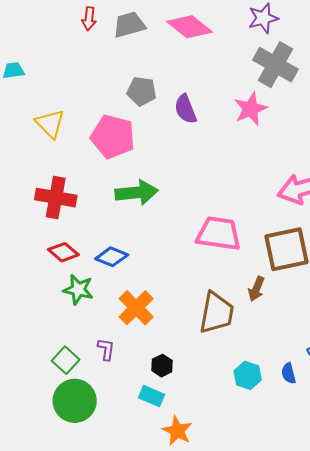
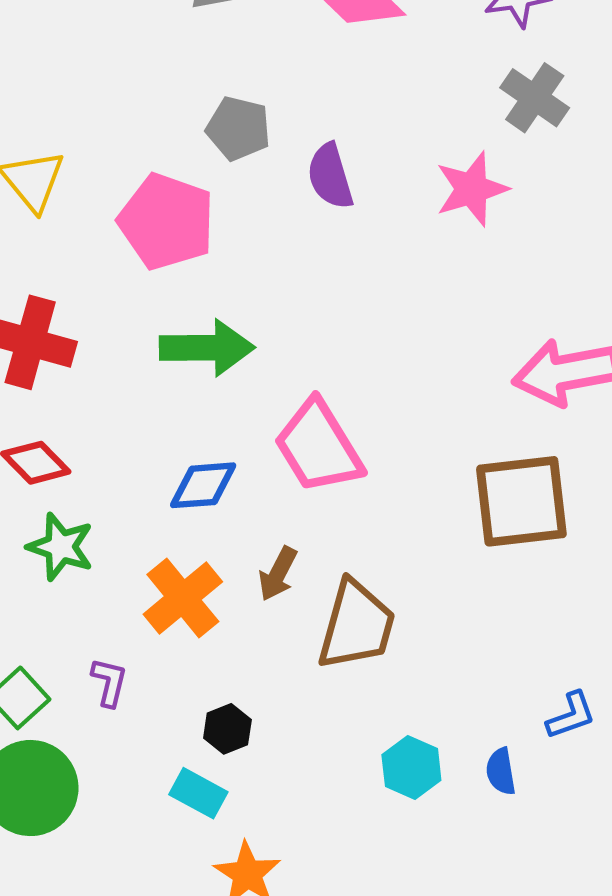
gray cross: (275, 65) -> (535, 98), size x0.7
pink trapezoid: (219, 234) -> (318, 447), moved, turned -135
blue diamond: (112, 257) -> (203, 485), moved, turned -32
brown arrow: (256, 289) -> (278, 574), moved

